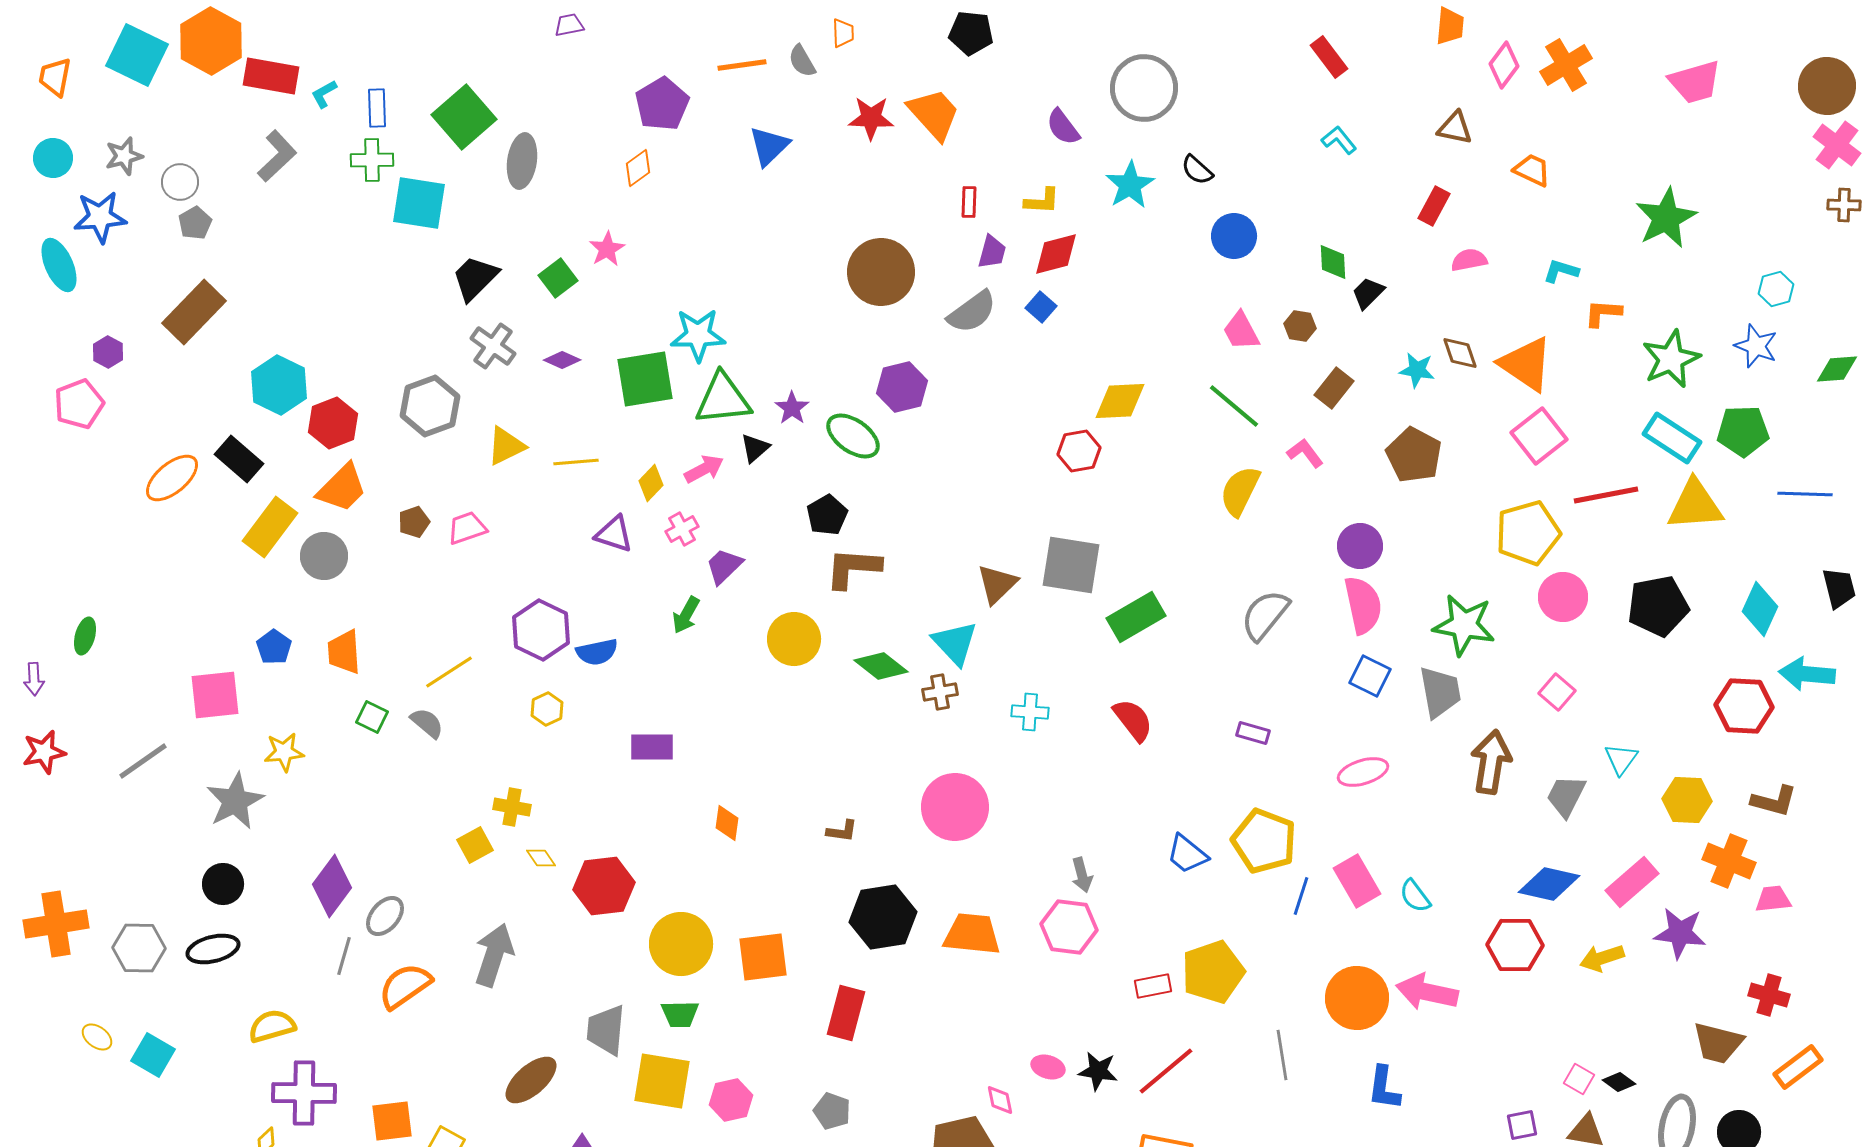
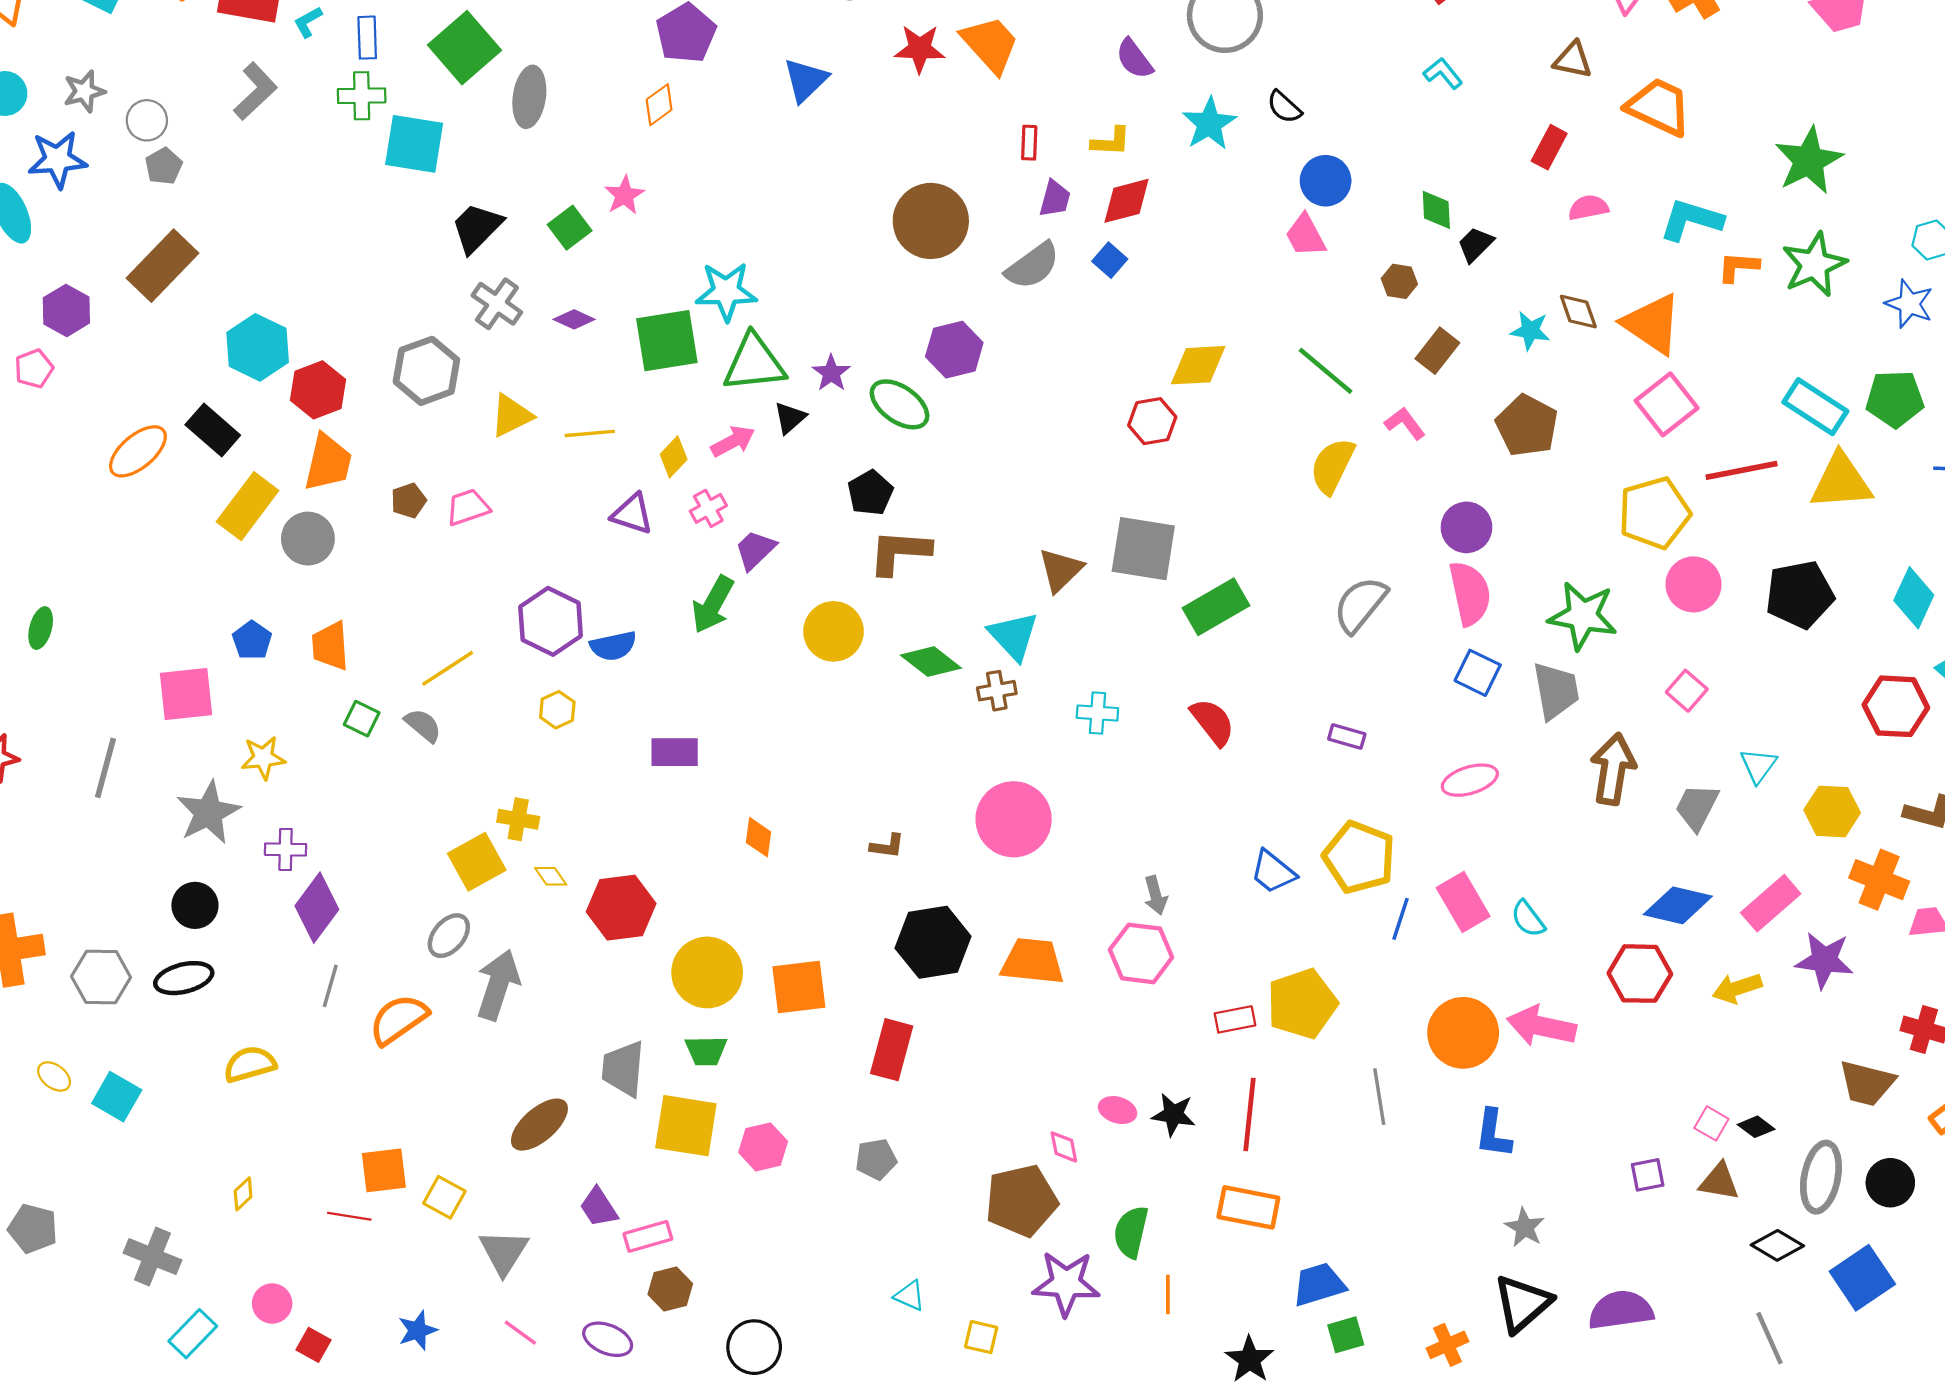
orange trapezoid: (1532, 170) -> (1659, 107), size x1.6
cyan L-shape: (1561, 271) -> (1691, 220), size x1.6
pink trapezoid: (1241, 331) -> (1305, 236), moved
purple hexagon: (108, 352) -> (66, 310), size x1.4
green star: (1671, 359) -> (1814, 265), moved
pink pentagon: (79, 404) -> (34, 369), size x0.7
orange trapezoid: (342, 488) -> (328, 463), turned -32
green arrow: (686, 615) -> (713, 605), size x1.4
gray line: (143, 761) -> (106, 768), turned -40
yellow square: (475, 845) -> (477, 862), size x1.4
gray ellipse: (385, 916) -> (449, 936), moved
red line: (1166, 1071) -> (1250, 1114), turned -44
purple cross: (304, 1093) -> (286, 849), moved, size x0.6
gray pentagon: (832, 1111) -> (876, 1159), turned -30

